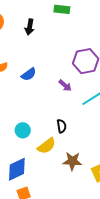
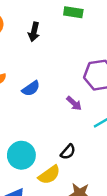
black semicircle: (61, 126) -> (68, 152), turned 48
cyan circle: (23, 130) -> (21, 155), size x1.5

